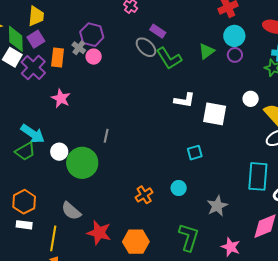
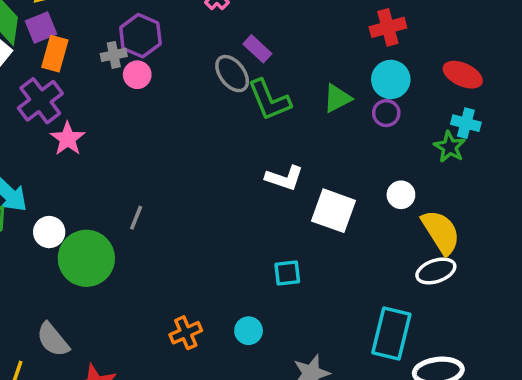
gray cross: (79, 48) -> (114, 55), turned 32
orange rectangle: (58, 57) -> (55, 54), moved
purple cross: (33, 68) -> (40, 101), moved

